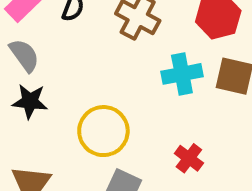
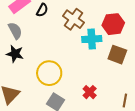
cyan cross: (182, 74) -> (92, 39), moved

